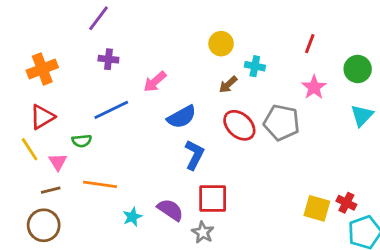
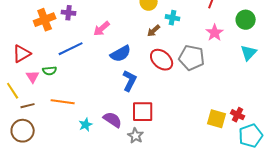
orange cross: (42, 69) -> (45, 20), moved
yellow line: (30, 149) -> (13, 91), moved
pink triangle: (58, 162) -> (33, 77), moved

